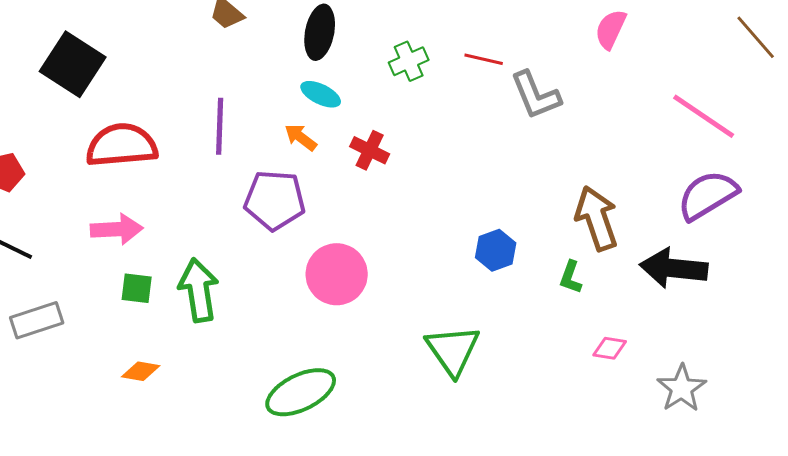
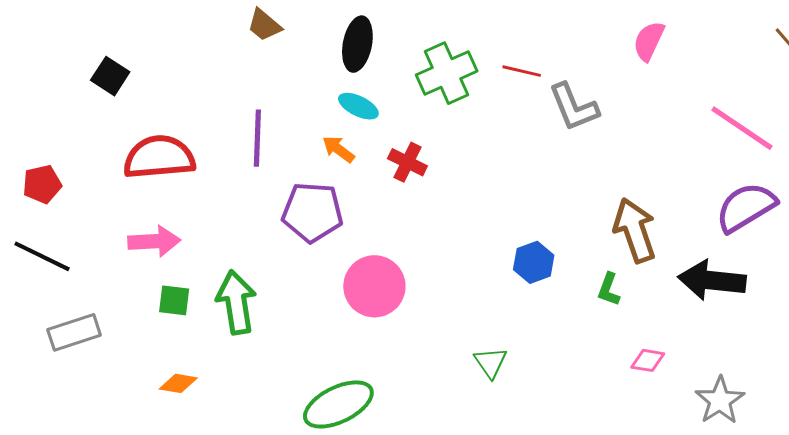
green cross: (409, 61) -> (447, 73), size x1.5
black square: (73, 64) -> (110, 76), size x0.6
green triangle: (453, 350) -> (491, 362), size x0.6

